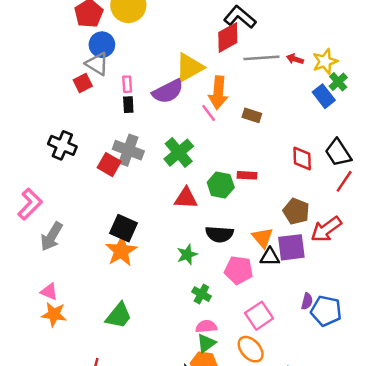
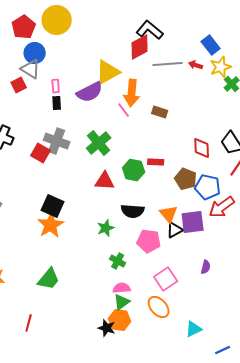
blue rectangle: (324, 96) -> (211, 45), moved
brown pentagon: (296, 211) -> (186, 179), moved
black triangle: (270, 257) -> (175, 230), turned -30
blue pentagon: (326, 311) -> (208, 187), moved

